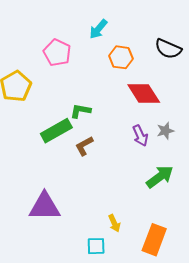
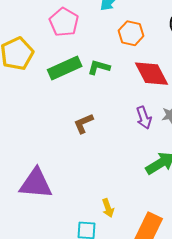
green L-shape: (81, 111) -> (99, 67), moved
green rectangle: (56, 131) -> (65, 68), moved

